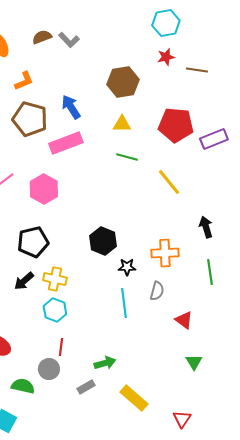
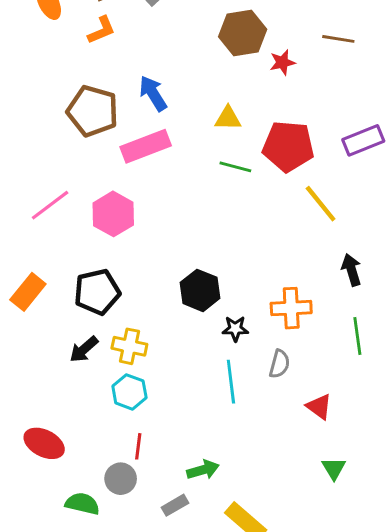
red star: (166, 57) -> (282, 62), moved
orange L-shape: (24, 81) -> (101, 30), moved
brown hexagon: (123, 82) -> (243, 33), moved
red pentagon: (176, 125) -> (288, 146), moved
yellow line: (169, 182) -> (321, 204), moved

